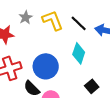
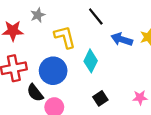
yellow L-shape: (53, 20) -> (65, 37), moved
black line: (79, 23) -> (96, 16), moved

